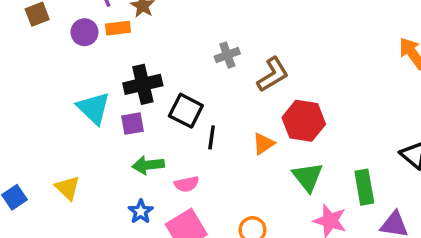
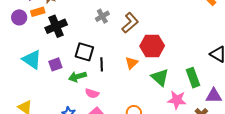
black cross: (143, 84) -> (56, 26), moved
green arrow: (148, 165) -> (78, 77), moved
pink semicircle: (187, 184) -> (92, 93), turned 40

